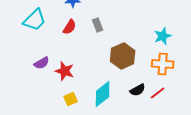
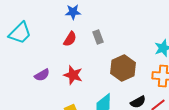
cyan trapezoid: (35, 20) -> (20, 33), moved
red star: (65, 71) -> (73, 75), moved

